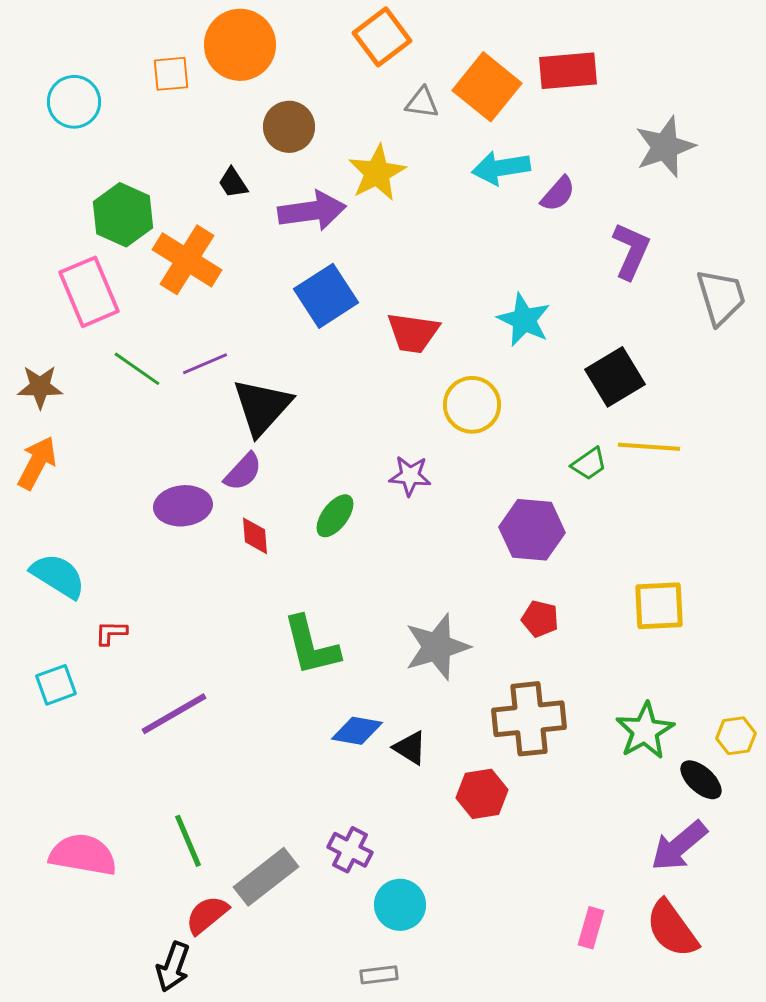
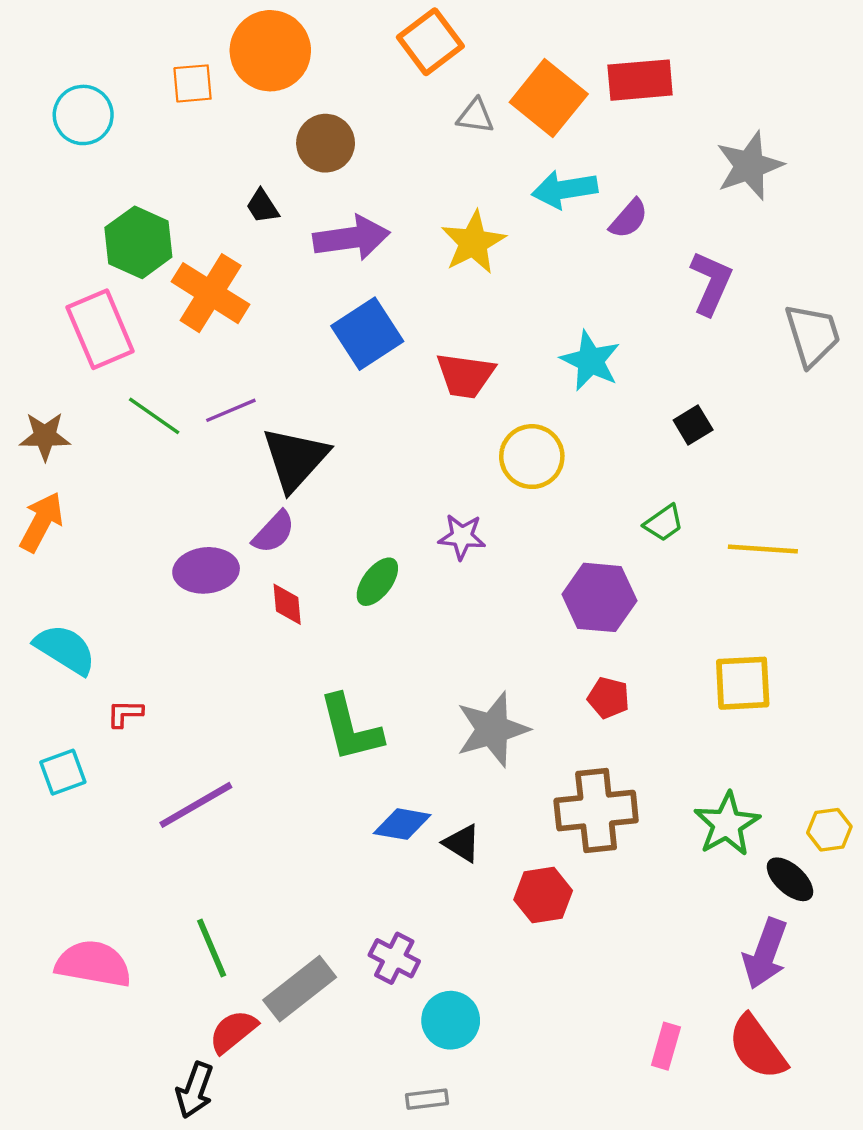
yellow star: (377, 173) -> (473, 242), moved
black square: (615, 377) -> (693, 425), size x0.6
yellow line: (649, 447) -> (763, 549), moved
purple arrow: (679, 846) -> (765, 954), turned -30

